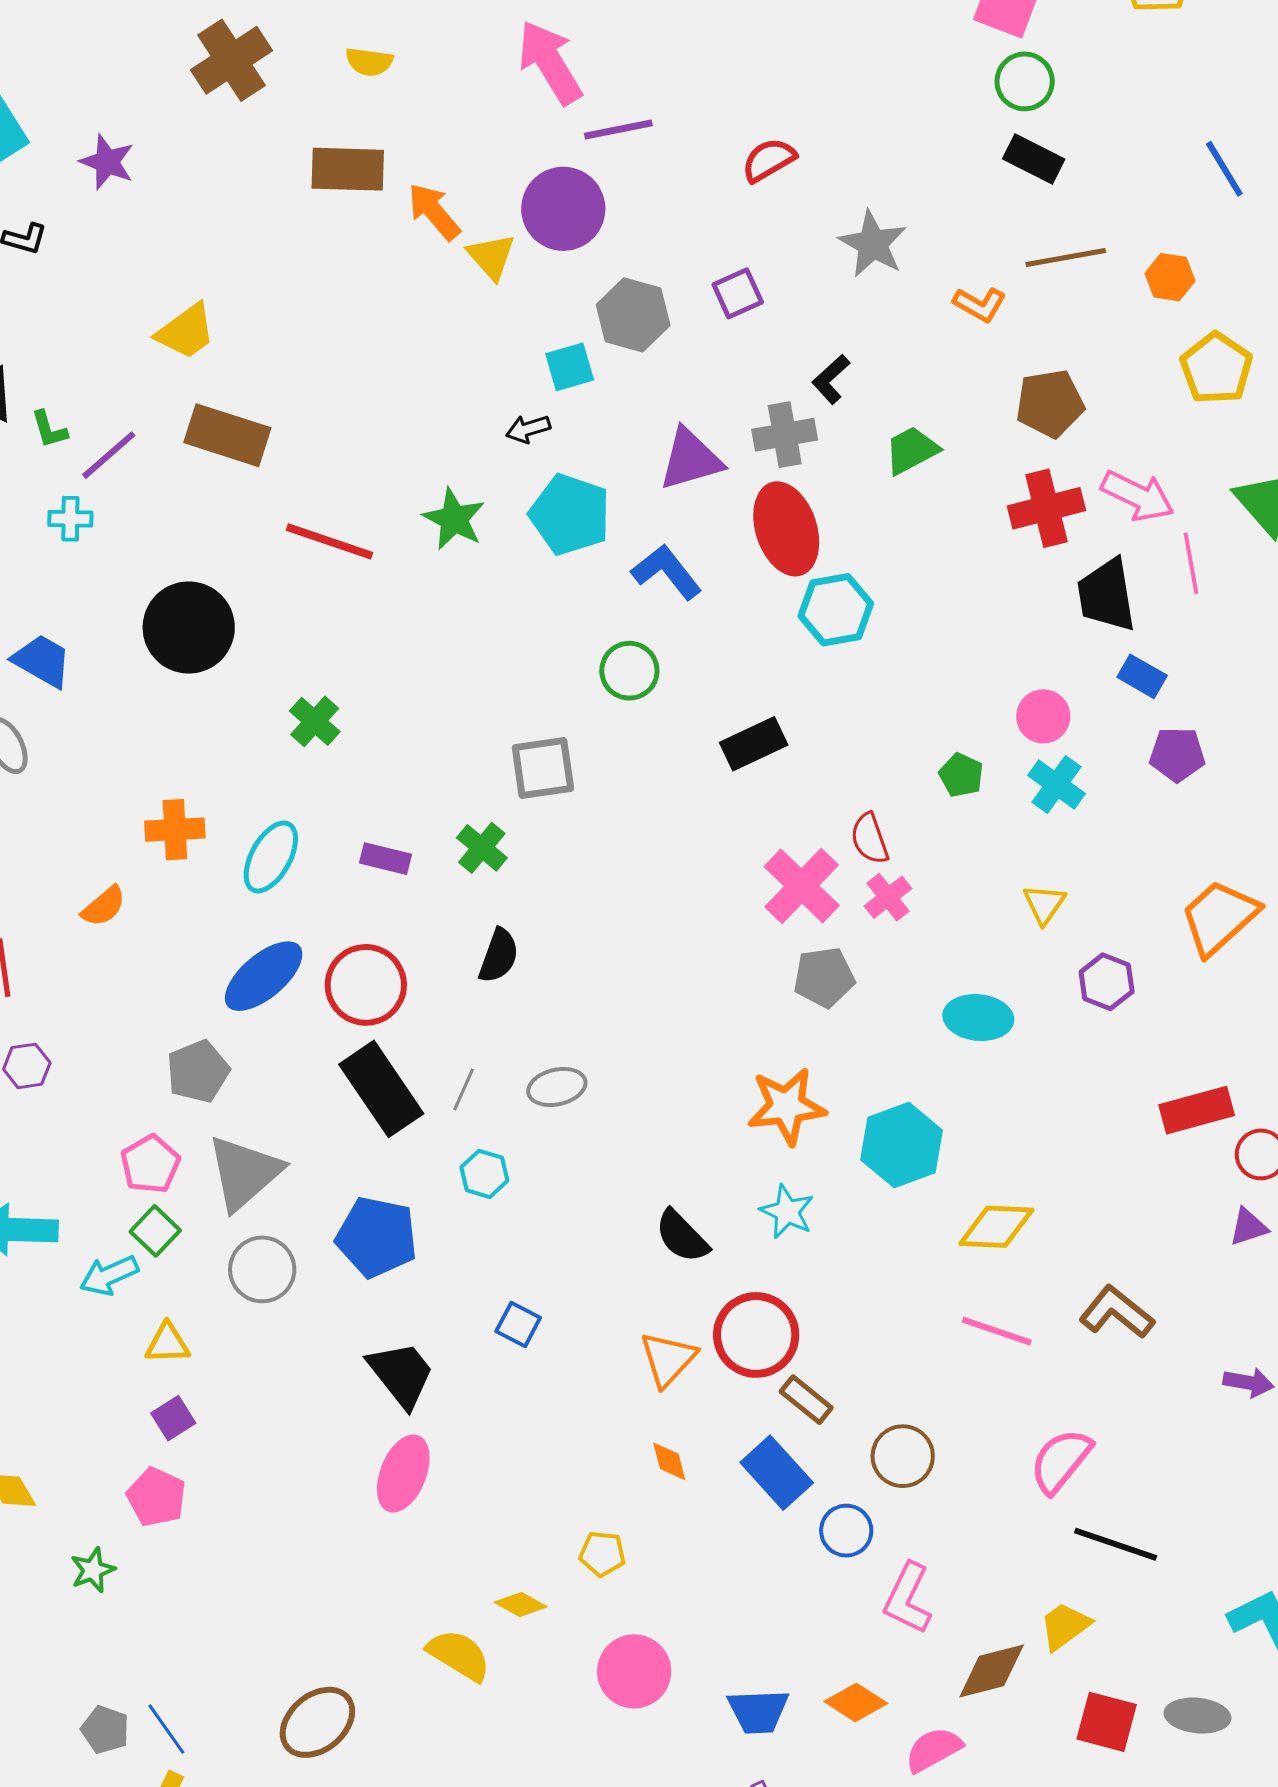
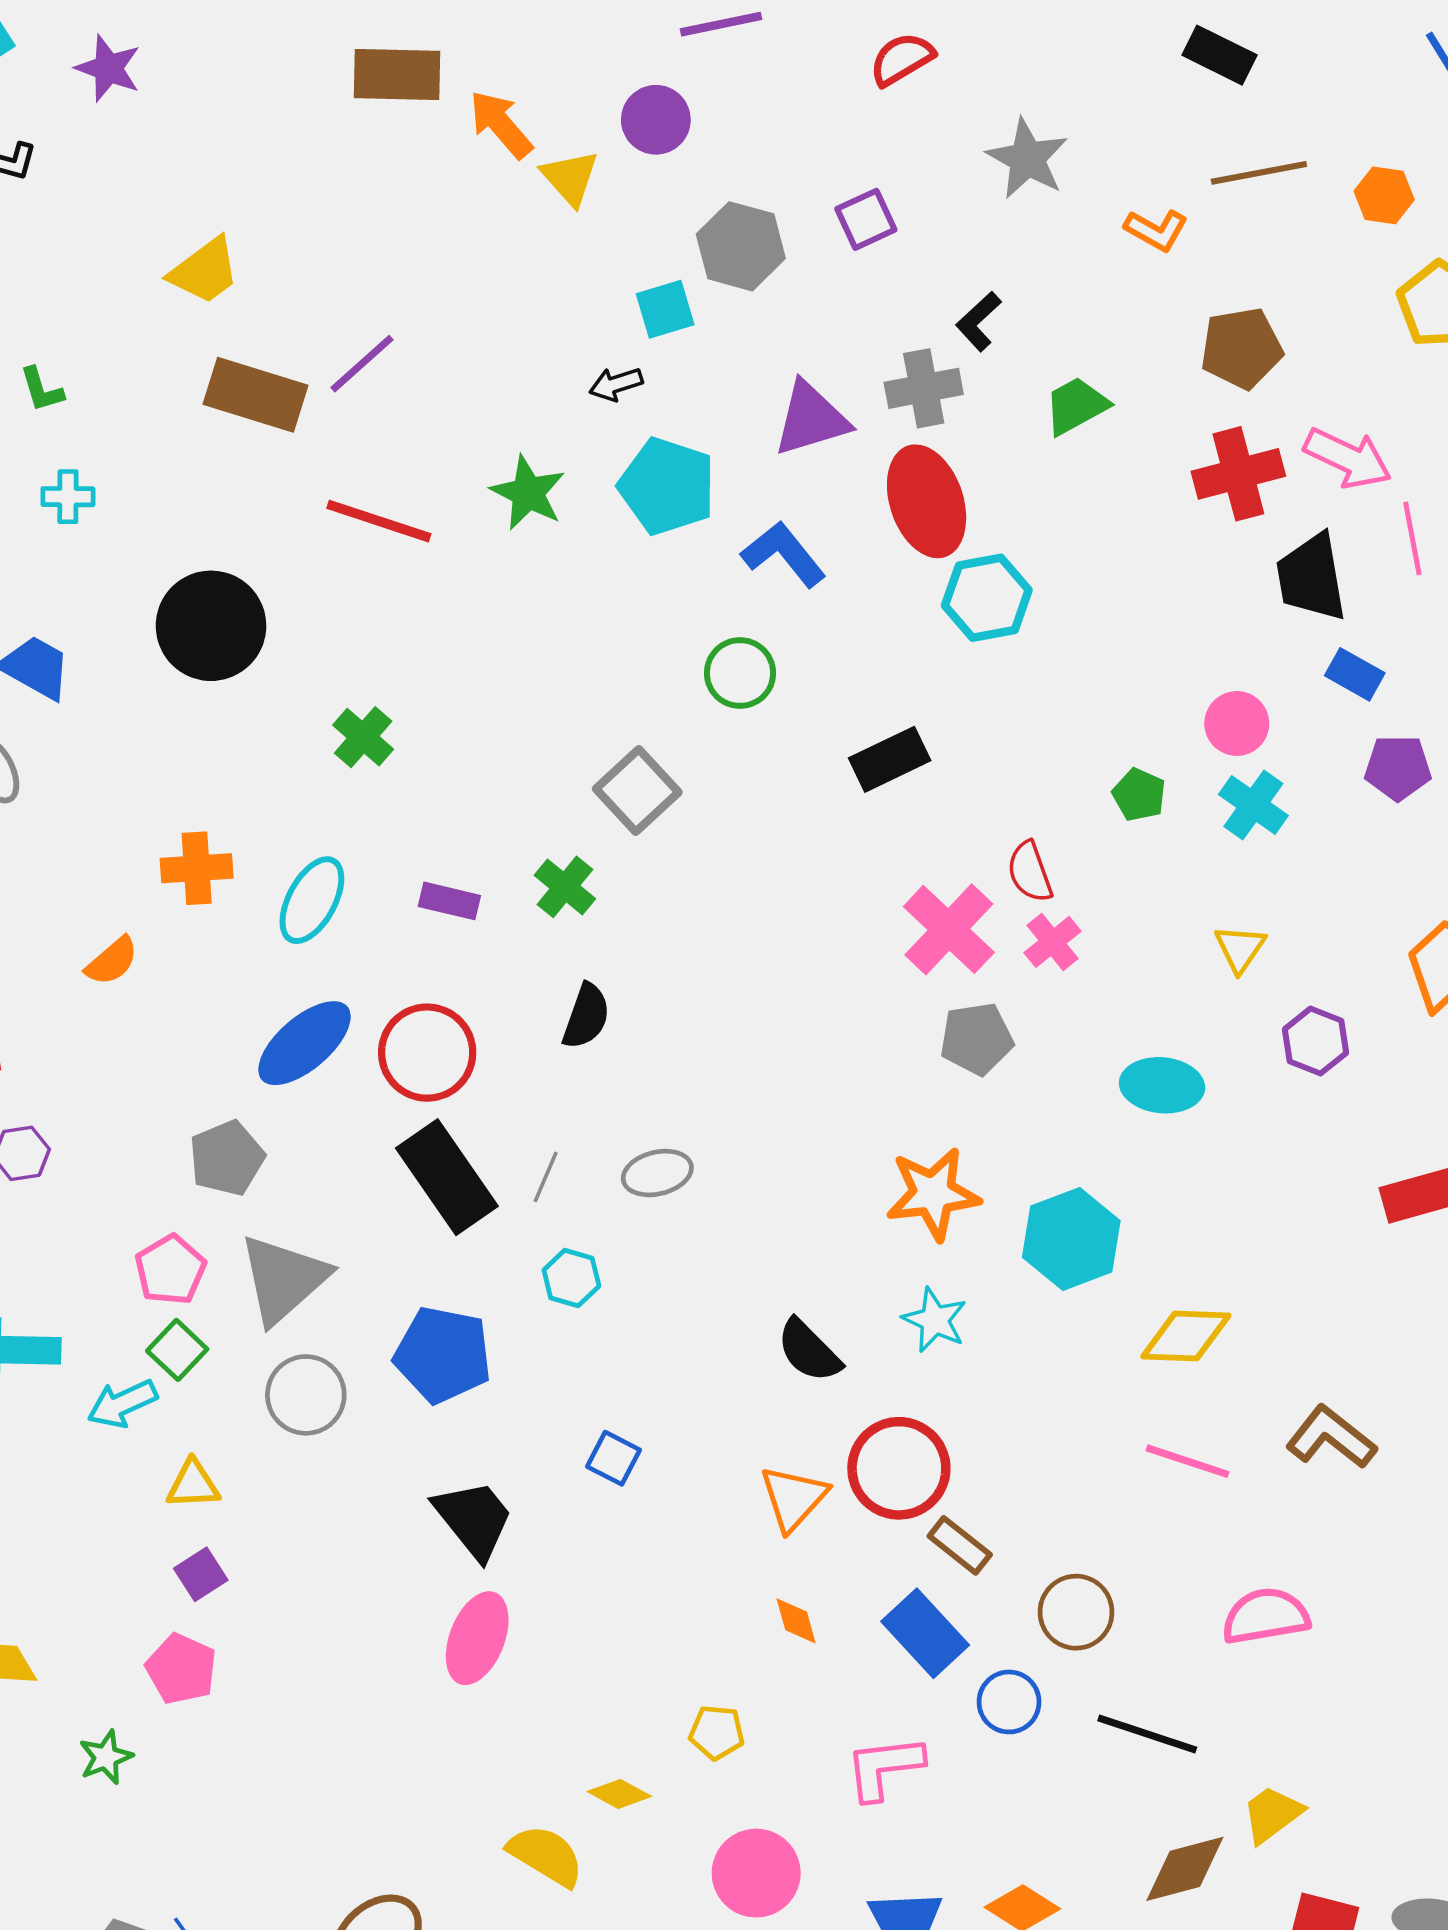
purple circle: (563, 209) -> (656, 120), size x0.7
purple line: (109, 455) -> (362, 364), moved
gray square: (543, 768) -> (637, 791), turned -34
pink semicircle: (1061, 1461) -> (1266, 1616), turned 42
black line: (1116, 1544) -> (1147, 1734), moved
pink L-shape: (908, 1598) -> (884, 1767), moved, turned 58

